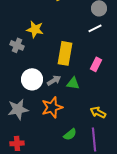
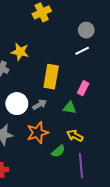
green triangle: (73, 83) -> (70, 108), moved
yellow arrow: (98, 112) -> (75, 136), moved
green semicircle: (70, 134) -> (58, 151), moved

